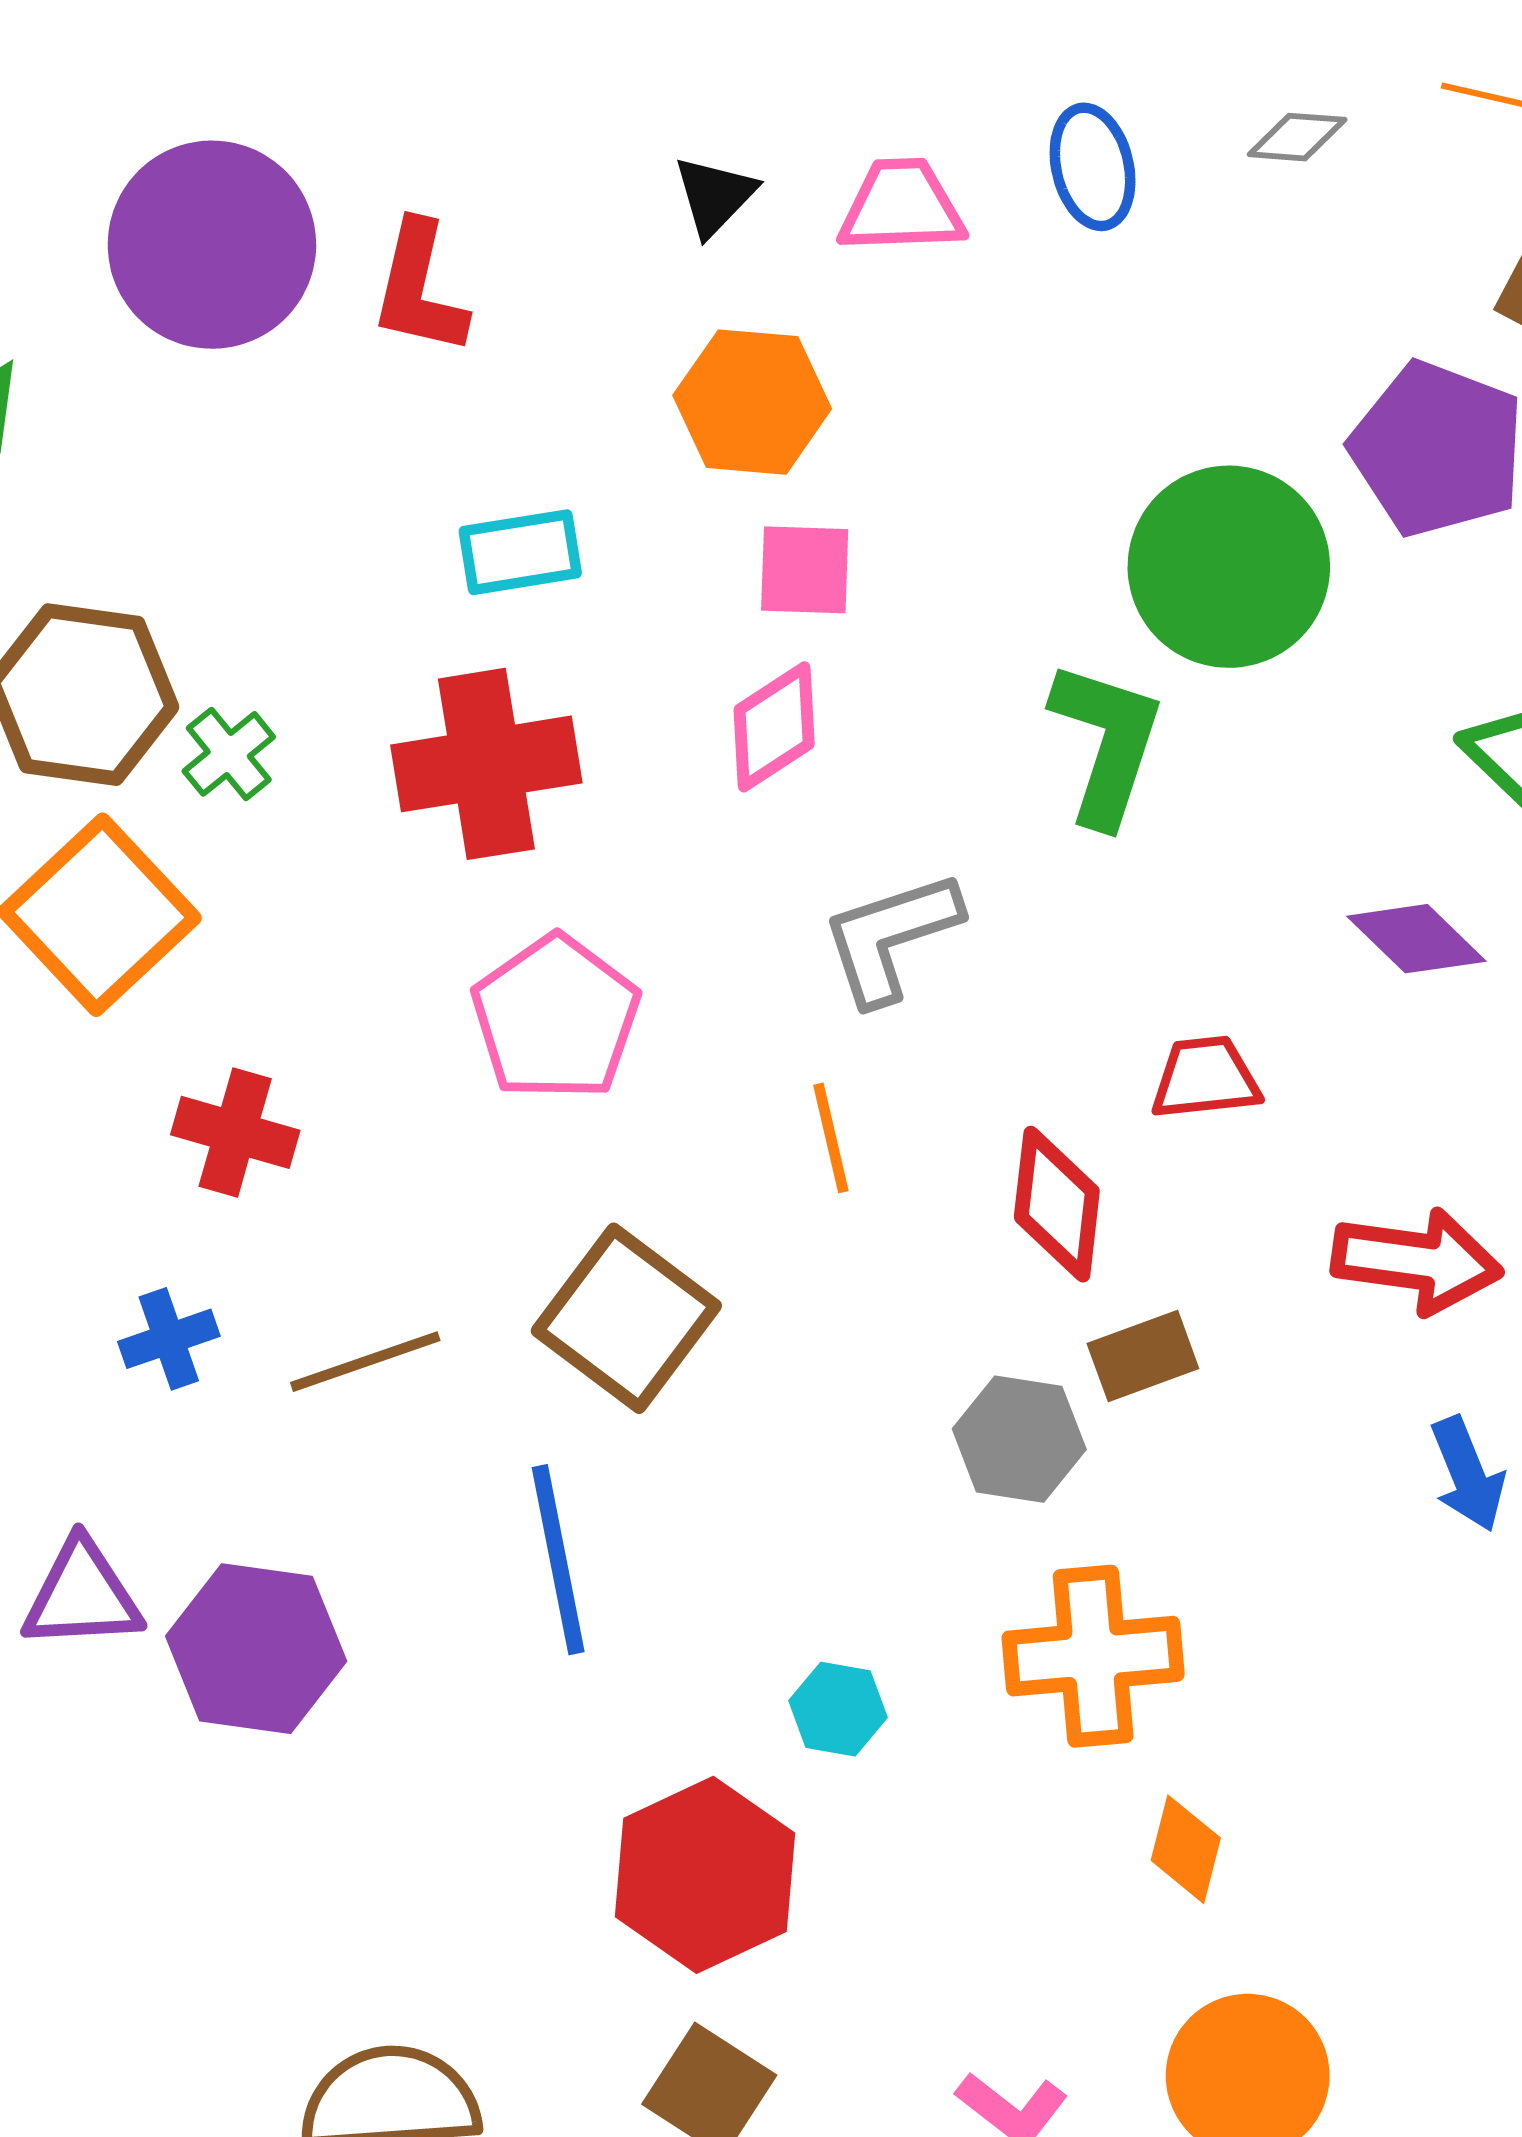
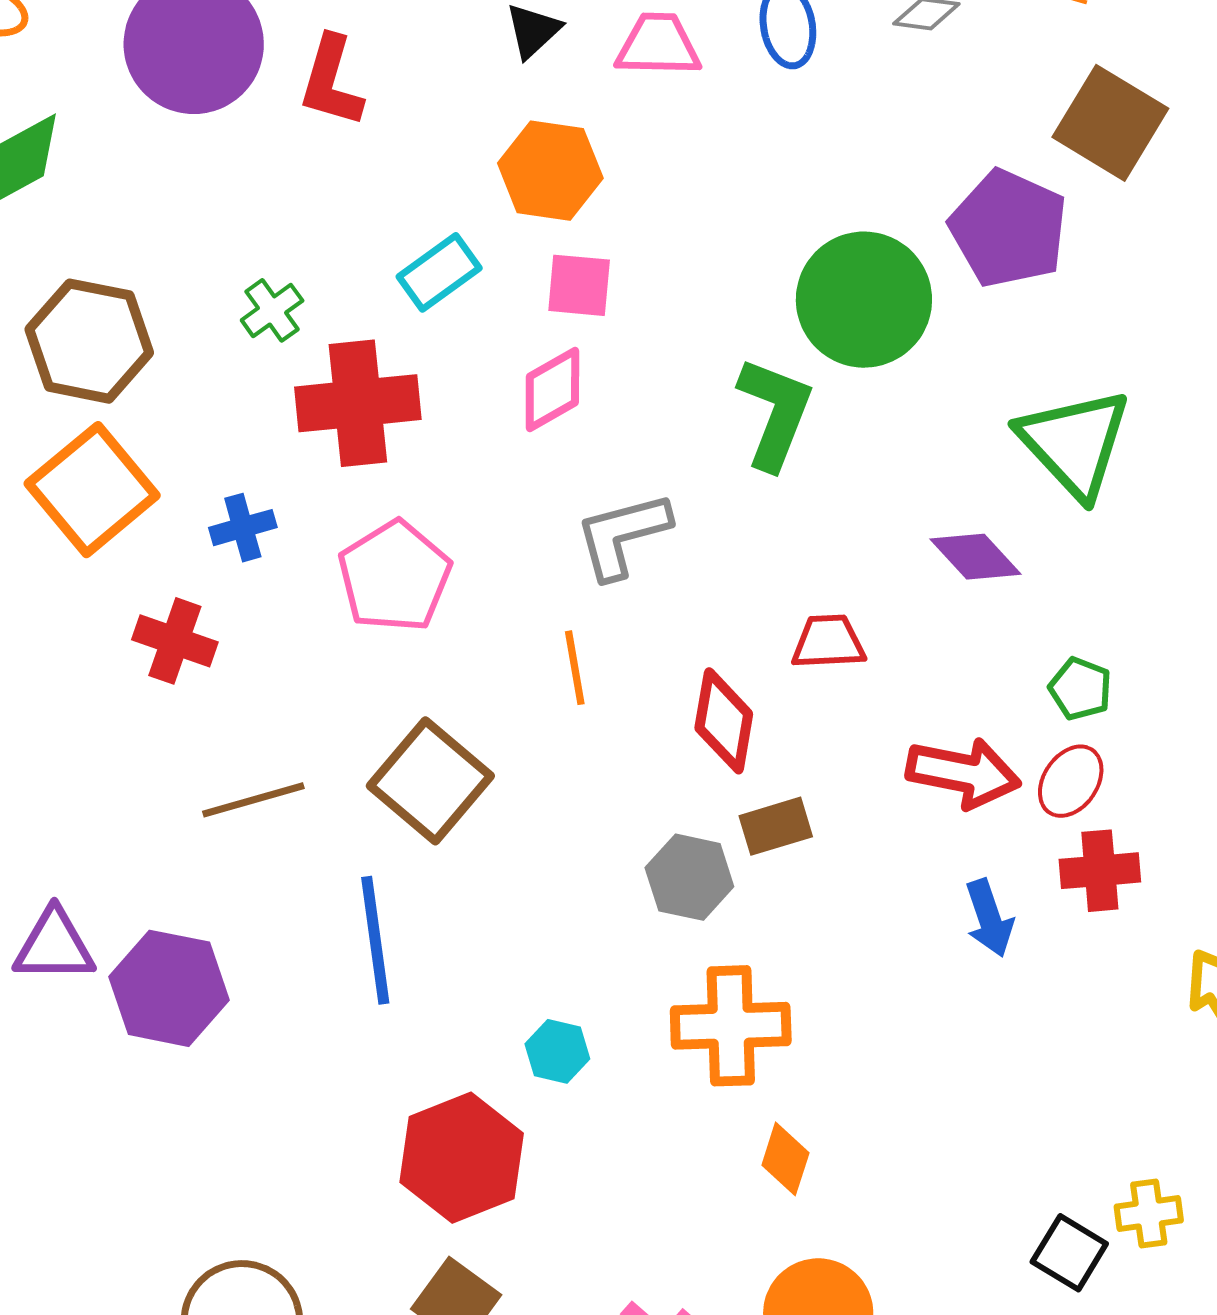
cyan rectangle: (520, 552) -> (439, 272), moved, turned -30
green cross: (229, 754) -> (272, 310), moved
blue cross: (169, 1339) -> (243, 528), moved

